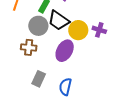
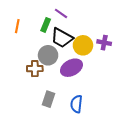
gray circle: (38, 26) -> (48, 55), moved
purple ellipse: (65, 51) -> (71, 68), turned 40

